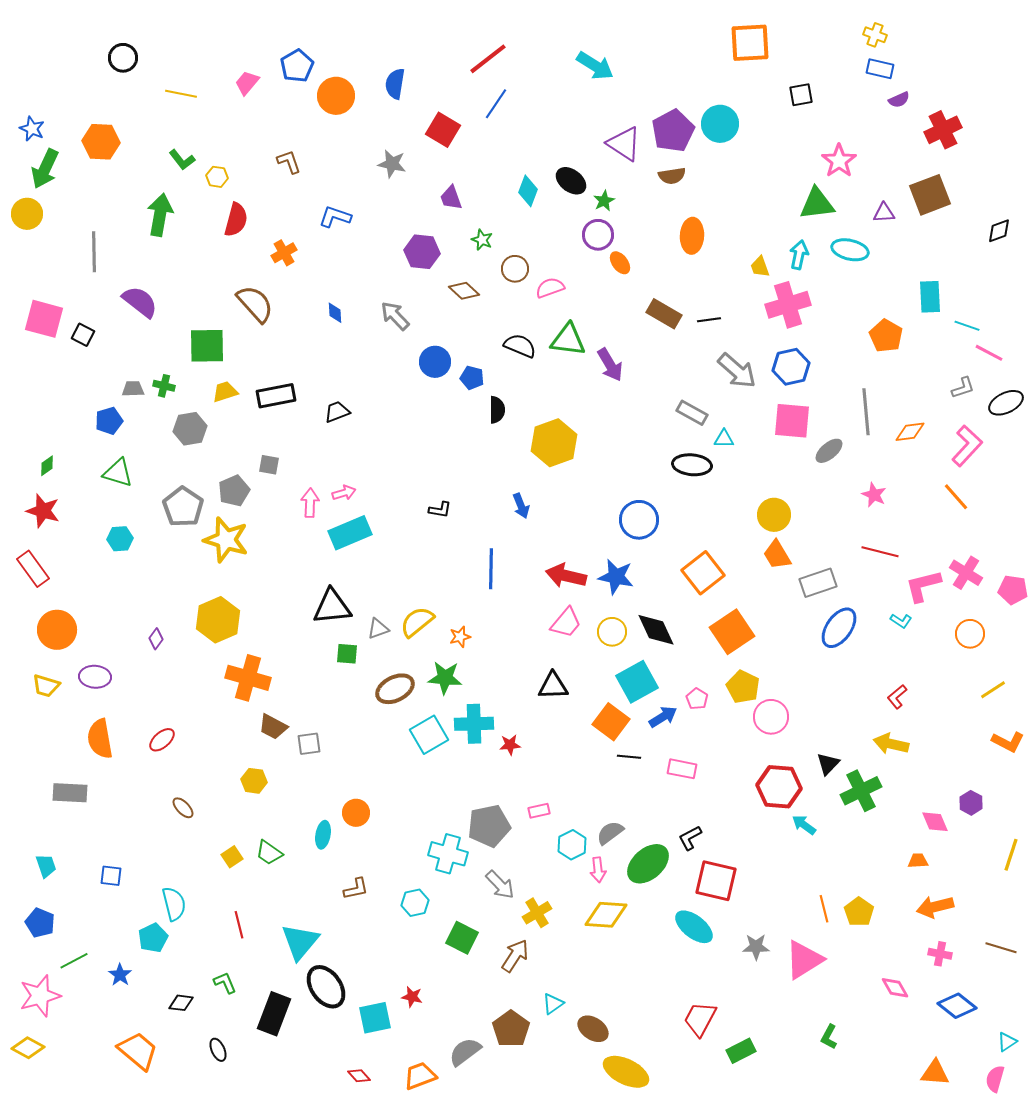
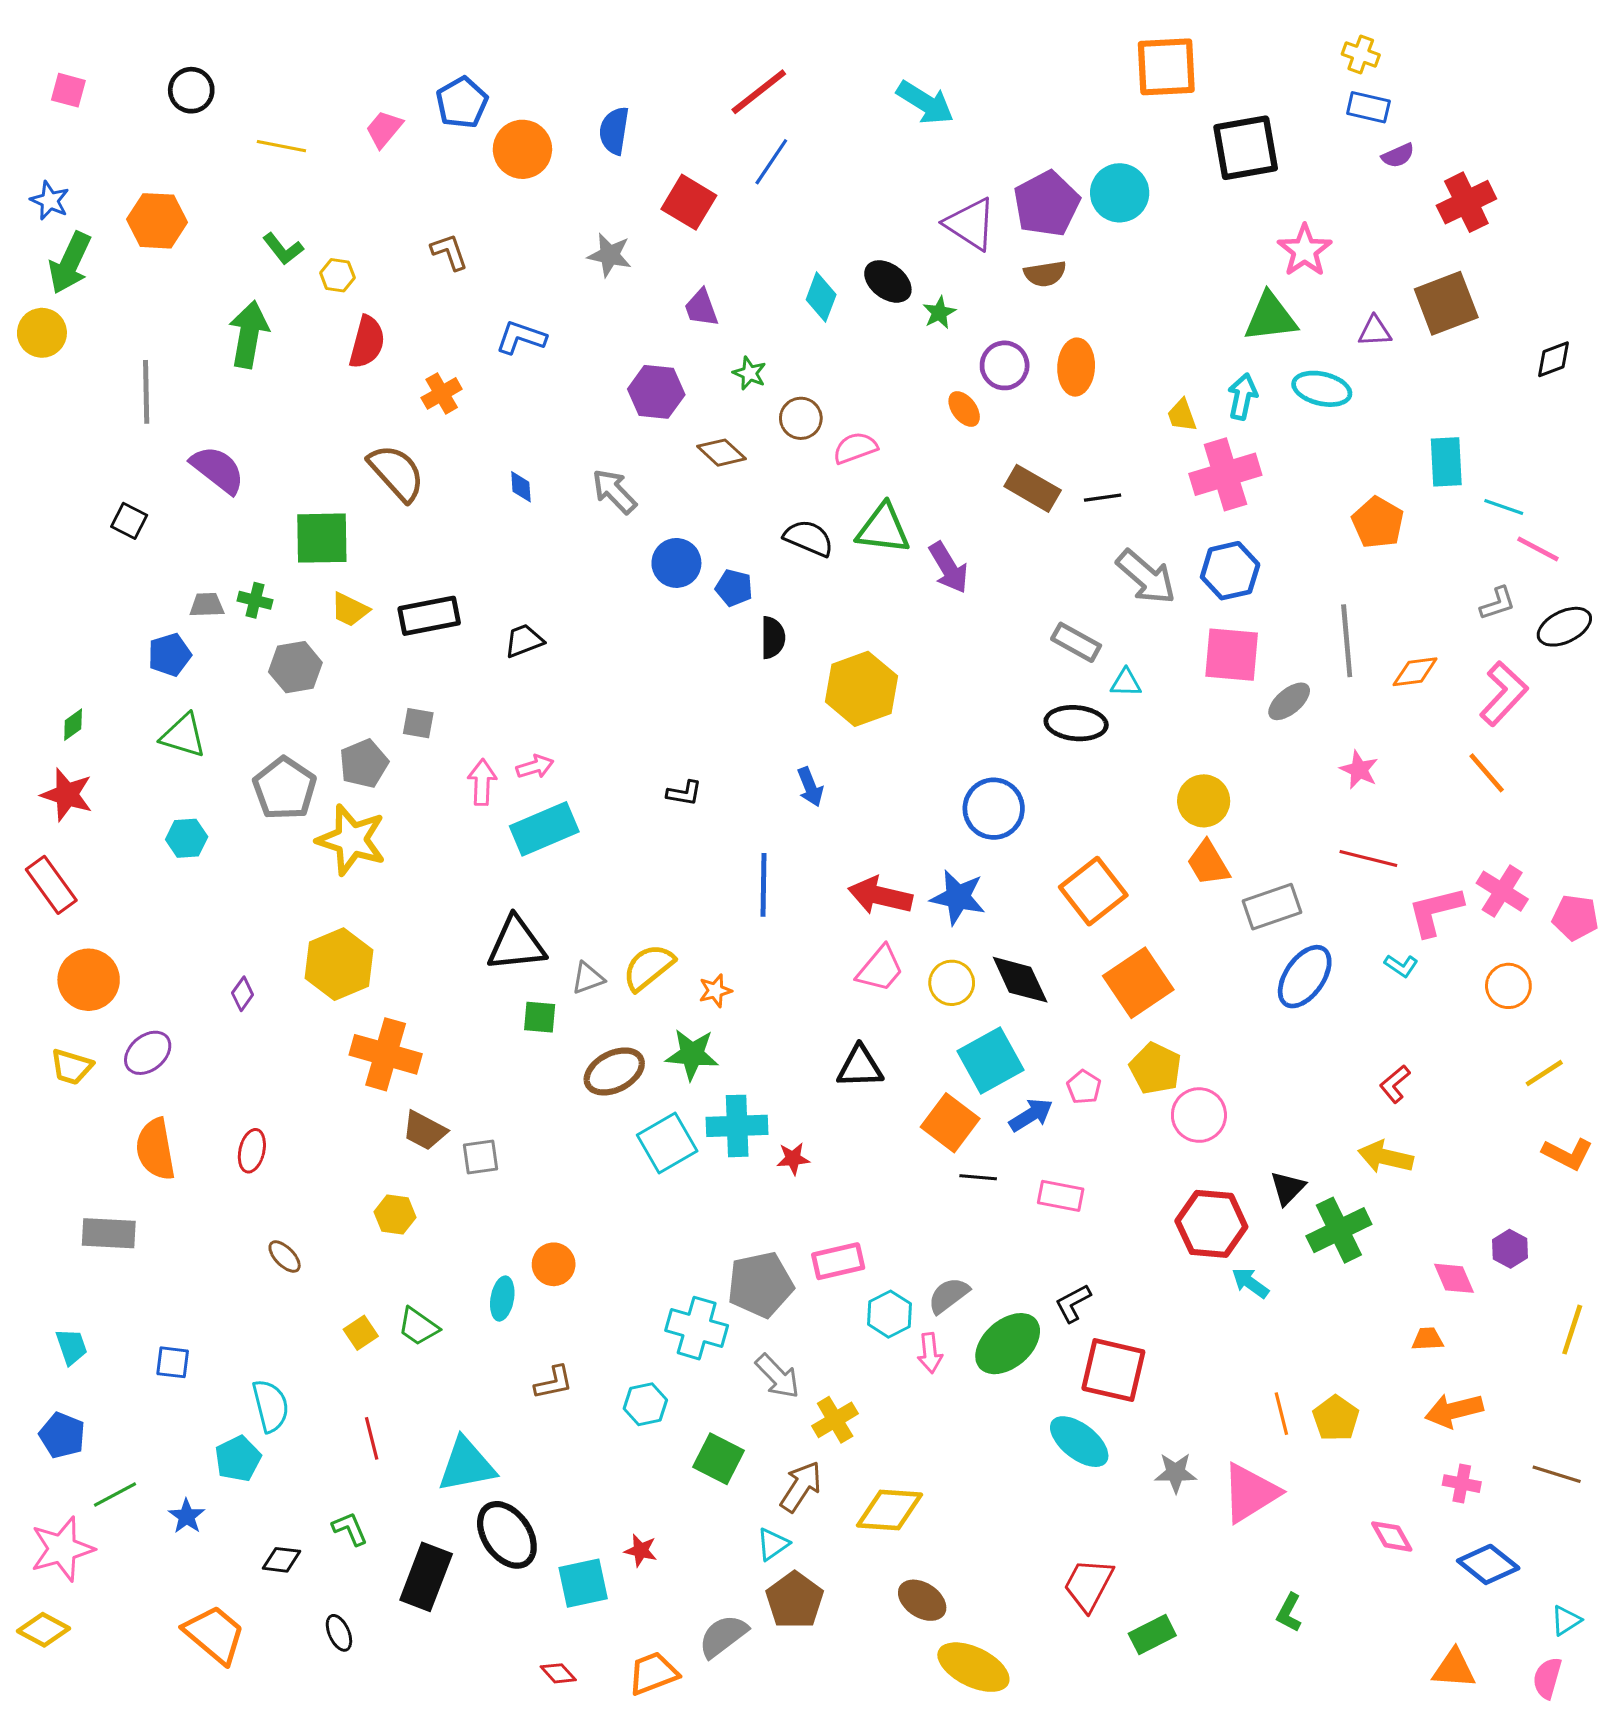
black square: (801, 95) -> (1246, 148), size x1.8
purple circle: (598, 235) -> (1005, 365), moved
pink square: (44, 319) -> (68, 90), moved, size x0.6
yellow trapezoid: (225, 392) -> (350, 610), turned -136
purple ellipse: (95, 677) -> (148, 1053), turned -44
red ellipse: (162, 740) -> (252, 1151), turned -36
pink rectangle: (539, 811) -> (838, 1261), size x1.5
yellow diamond: (606, 915) -> (889, 1510), moved
cyan triangle: (300, 942) -> (466, 1465), turned 39
cyan triangle: (553, 1004) -> (773, 1544), moved

